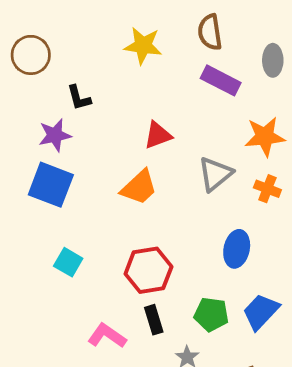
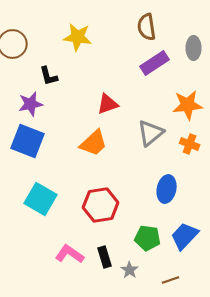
yellow star: (143, 46) -> (78, 37), moved
purple rectangle: (221, 80) -> (155, 63), turned -60
cyan square: (68, 262) -> (41, 199), size x1.5
black rectangle: (154, 320) -> (105, 257), moved

